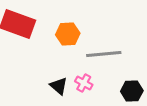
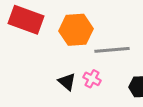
orange hexagon: (68, 34) -> (76, 30), size x1.4

